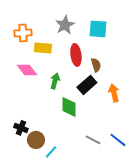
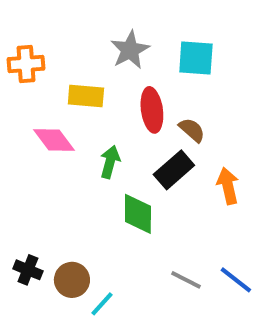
orange cross: (23, 33) -> (26, 64), moved
brown semicircle: (96, 65) -> (192, 130), turned -32
black cross: (21, 128) -> (28, 270), moved

